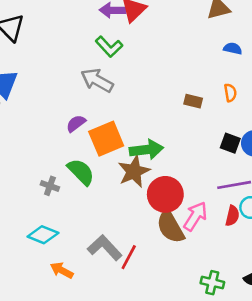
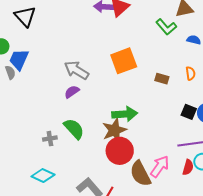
green L-shape: (109, 47) -> (166, 27), moved
gray arrow: (97, 80) -> (76, 70), moved
orange square: (106, 139) -> (124, 61), moved
gray cross: (50, 186) -> (50, 139), turned -32
red circle: (165, 194) -> (120, 151), moved

